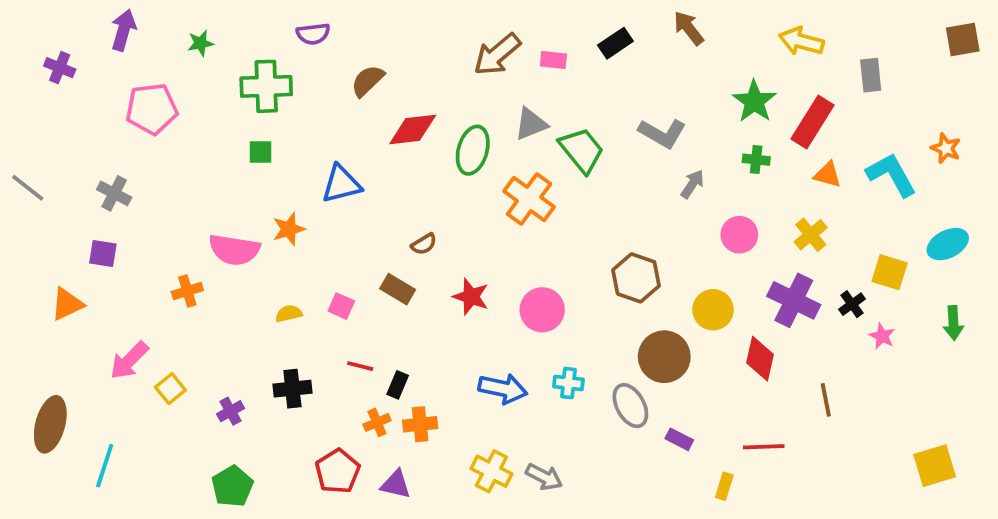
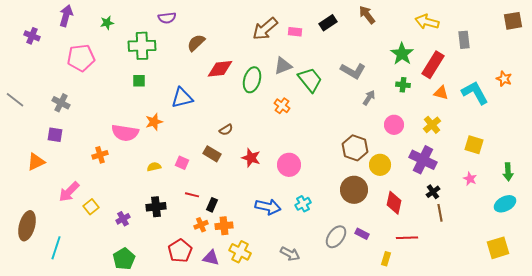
orange cross: (529, 199) -> (282, 106), size x0.6
cyan ellipse: (948, 244) -> (505, 204), moved
brown hexagon: (636, 278) -> (355, 148), moved
black cross: (852, 304) -> (433, 192), moved
red diamond: (760, 359) -> (394, 203), moved
cyan cross: (568, 383) -> (303, 204), turned -35
gray ellipse: (630, 406) -> (336, 237), moved, turned 65
yellow cross: (491, 471) -> (240, 252), moved

